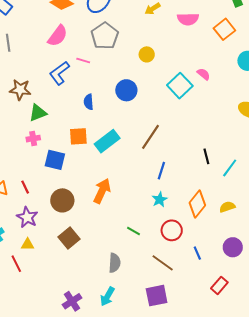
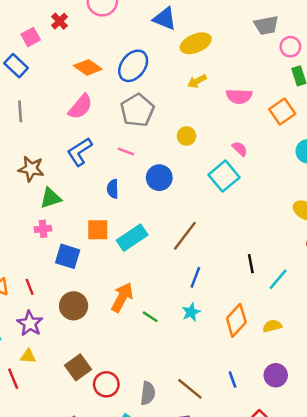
pink line: (83, 60) -> (126, 151), moved
pink semicircle: (204, 74) -> (240, 149), moved
red circle: (172, 230) -> (106, 384), moved
green line: (134, 231) -> (150, 317), moved
brown square: (69, 238) -> (78, 367), moved
gray semicircle: (115, 263) -> (148, 393), moved

